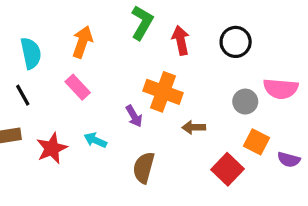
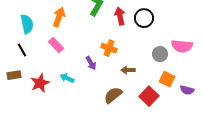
black circle: (236, 42) -> (144, 18), moved
orange cross: (163, 92) -> (109, 48), size x0.7
brown semicircle: (144, 168) -> (113, 95), moved, turned 36

